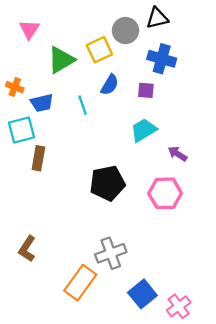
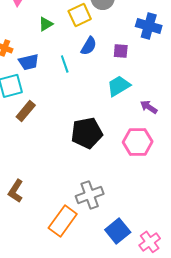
blue cross: (162, 59) -> (149, 26), moved
green triangle: (61, 60) -> (46, 24), size x0.6
brown rectangle: (38, 158) -> (26, 111), turned 30

